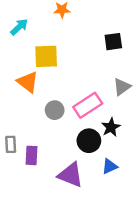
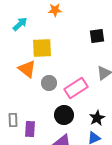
gray circle: (55, 110) -> (49, 83), moved
black star: (111, 127) -> (97, 118), moved
black circle: (89, 141) -> (64, 115), moved

